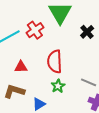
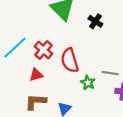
red cross: (35, 30) -> (43, 50), moved
green star: (58, 86) -> (88, 83), moved

